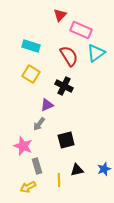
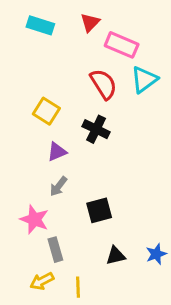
cyan rectangle: (31, 46) -> (40, 25), moved
purple triangle: (47, 105) -> (57, 152), moved
yellow line: (59, 180) -> (78, 287), moved

